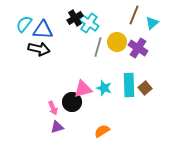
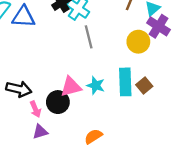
yellow circle: (117, 42) -> (138, 42), moved
gray line: (98, 47) -> (89, 37), turned -30
purple cross: (138, 48) -> (158, 26), moved
black arrow: (39, 49) -> (19, 89), moved

